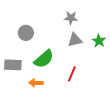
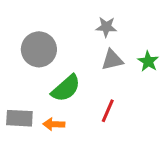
gray circle: (26, 33) -> (39, 49), size x1.5
gray rectangle: (13, 65) -> (19, 118), moved

